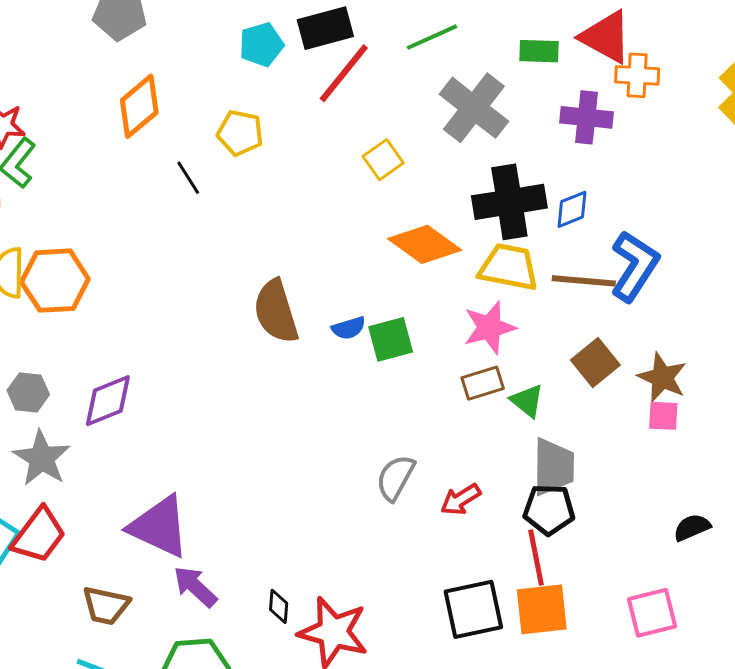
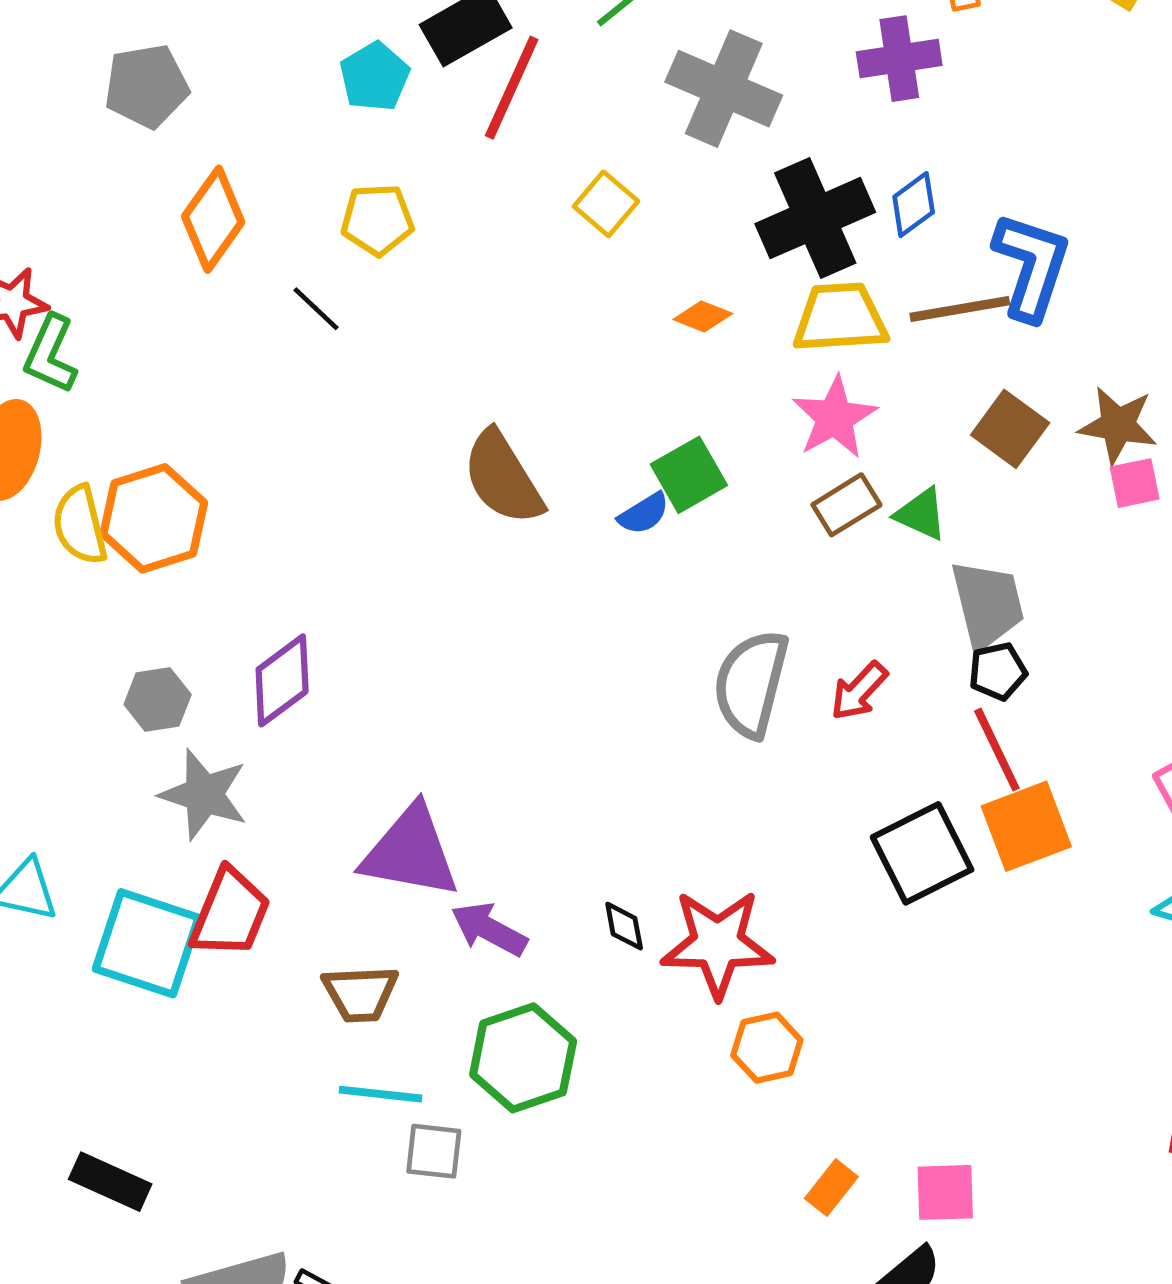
orange diamond: (425, 244) -> (703, 316), size x0.5
blue semicircle: (349, 328) -> (644, 514), moved
gray semicircle: (395, 478) -> (751, 684), size x1.4
black pentagon: (549, 510) -> (998, 671), size x0.7

